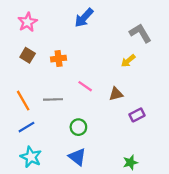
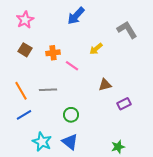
yellow arrow: (128, 61) -> (96, 49), moved
pink line: (85, 86) -> (72, 66), moved
cyan star: (31, 157) -> (42, 142), moved

